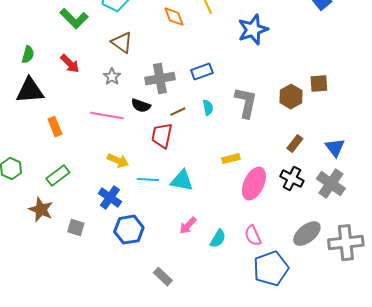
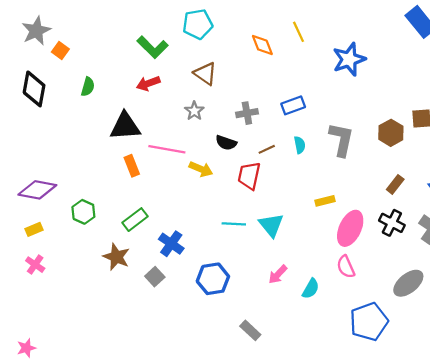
green semicircle: (28, 55) -> (88, 87), moved
red arrow: (70, 64) -> (148, 83), moved, turned 115
gray cross: (160, 79) -> (247, 113), size x0.7
black triangle: (30, 91) -> (125, 126), moved
pink line: (107, 116) -> (167, 149), moved
yellow arrow: (118, 161) -> (201, 169), moved
cyan triangle: (182, 181) -> (271, 225), turned 40
blue cross: (110, 198) -> (171, 244), moved
gray square: (76, 228) -> (155, 277), turned 30
pink semicircle: (253, 236) -> (346, 267), moved

